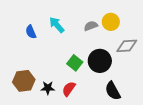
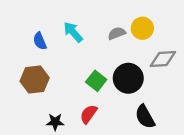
brown hexagon: (24, 81) -> (35, 80), moved
black star: (48, 88) -> (55, 122), moved

